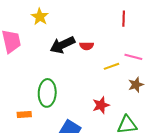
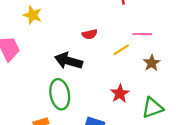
black arrow: (62, 45) -> (68, 61), moved, turned 55

